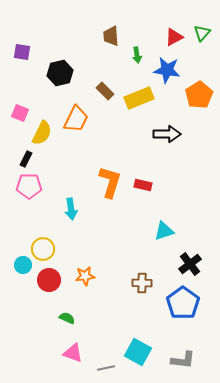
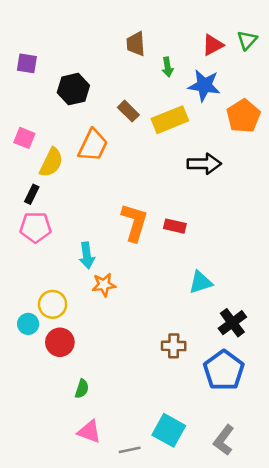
orange star: (85, 276) -> (104, 285), moved
green semicircle: (67, 318) -> (82, 389), turned 84
gray L-shape: (183, 360) -> (224, 440), turned 120

